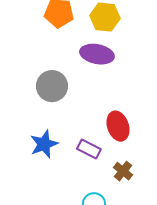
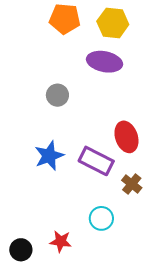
gray circle: (52, 86) -> (57, 95), size x0.7
purple rectangle: (89, 149) -> (96, 161), size x1.4

